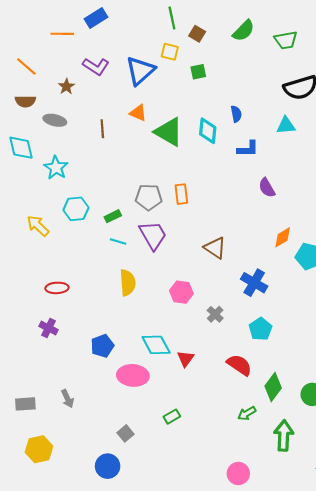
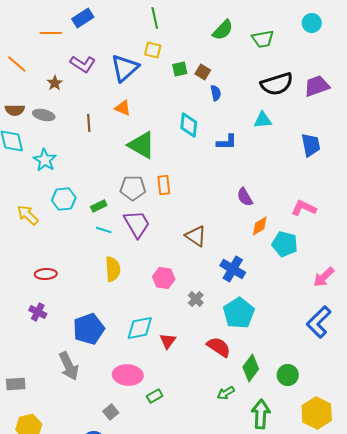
brown square: (197, 34) -> (203, 72), moved
brown semicircle: (25, 101) -> (15, 110), moved
blue semicircle: (236, 114) -> (216, 93), moved
green triangle: (169, 132) -> (142, 145), moved
purple semicircle: (267, 188) -> (245, 197), moved
cyan pentagon: (260, 329) -> (239, 313), size x1.4
cyan diamond: (156, 345) -> (140, 328), turned -72
blue pentagon: (102, 346) -> (89, 329), size x1.4
pink ellipse: (133, 375) -> (128, 375), moved
gray arrow: (67, 399) -> (69, 366), moved, size x1.6

